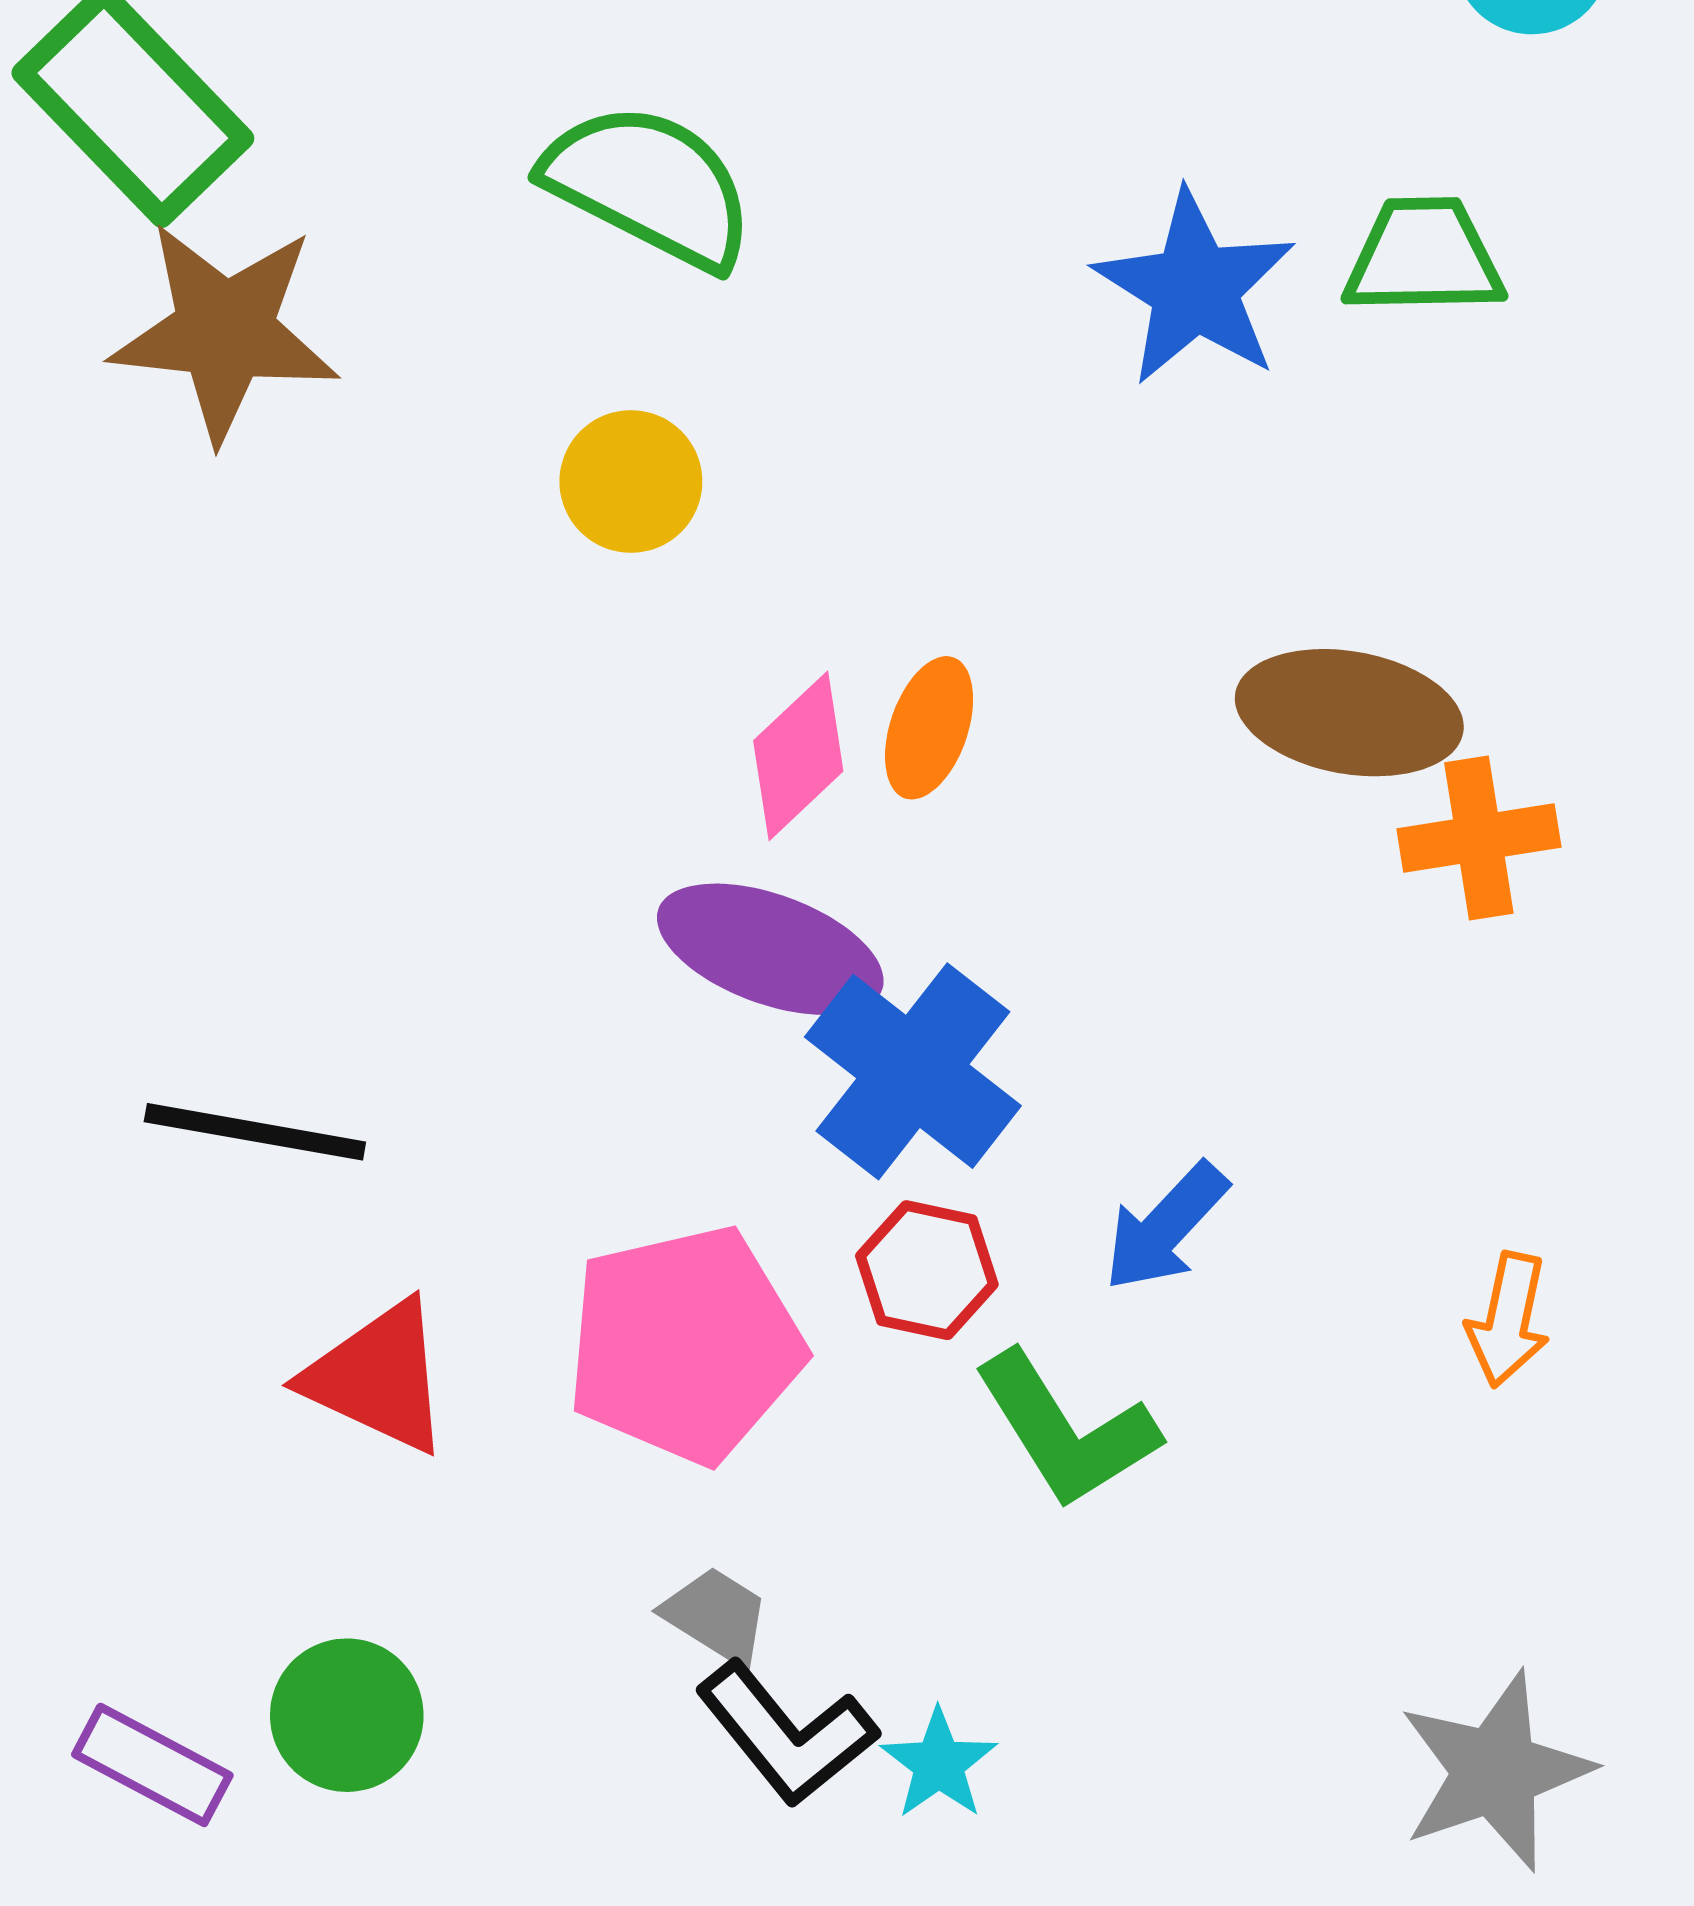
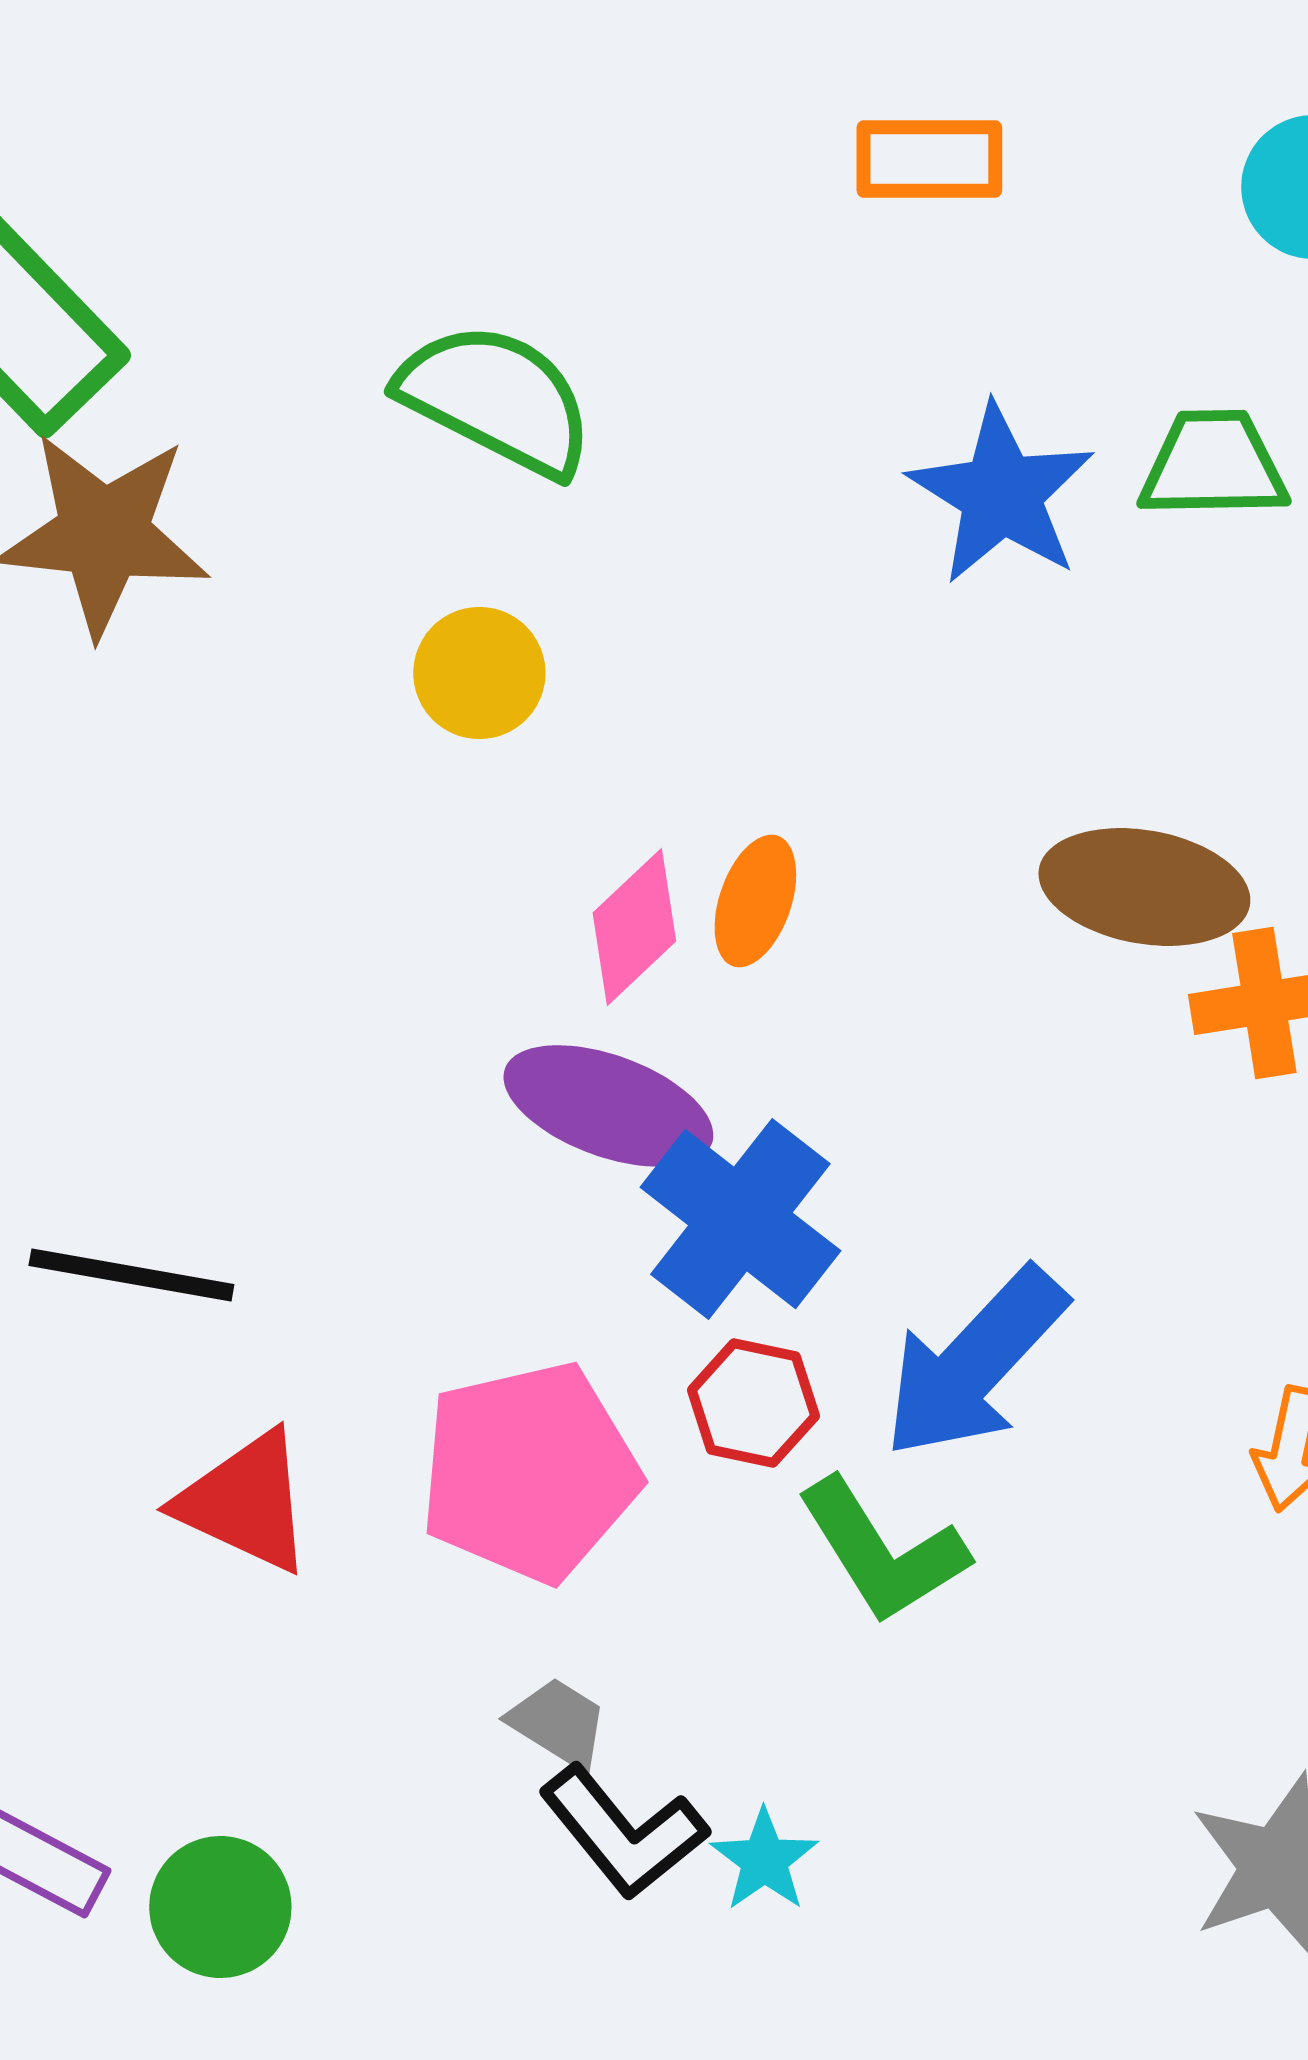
blue arrow: (1166, 1227) -> (974, 1363), size x1.6
green circle: (347, 1715) -> (220, 1907), moved

